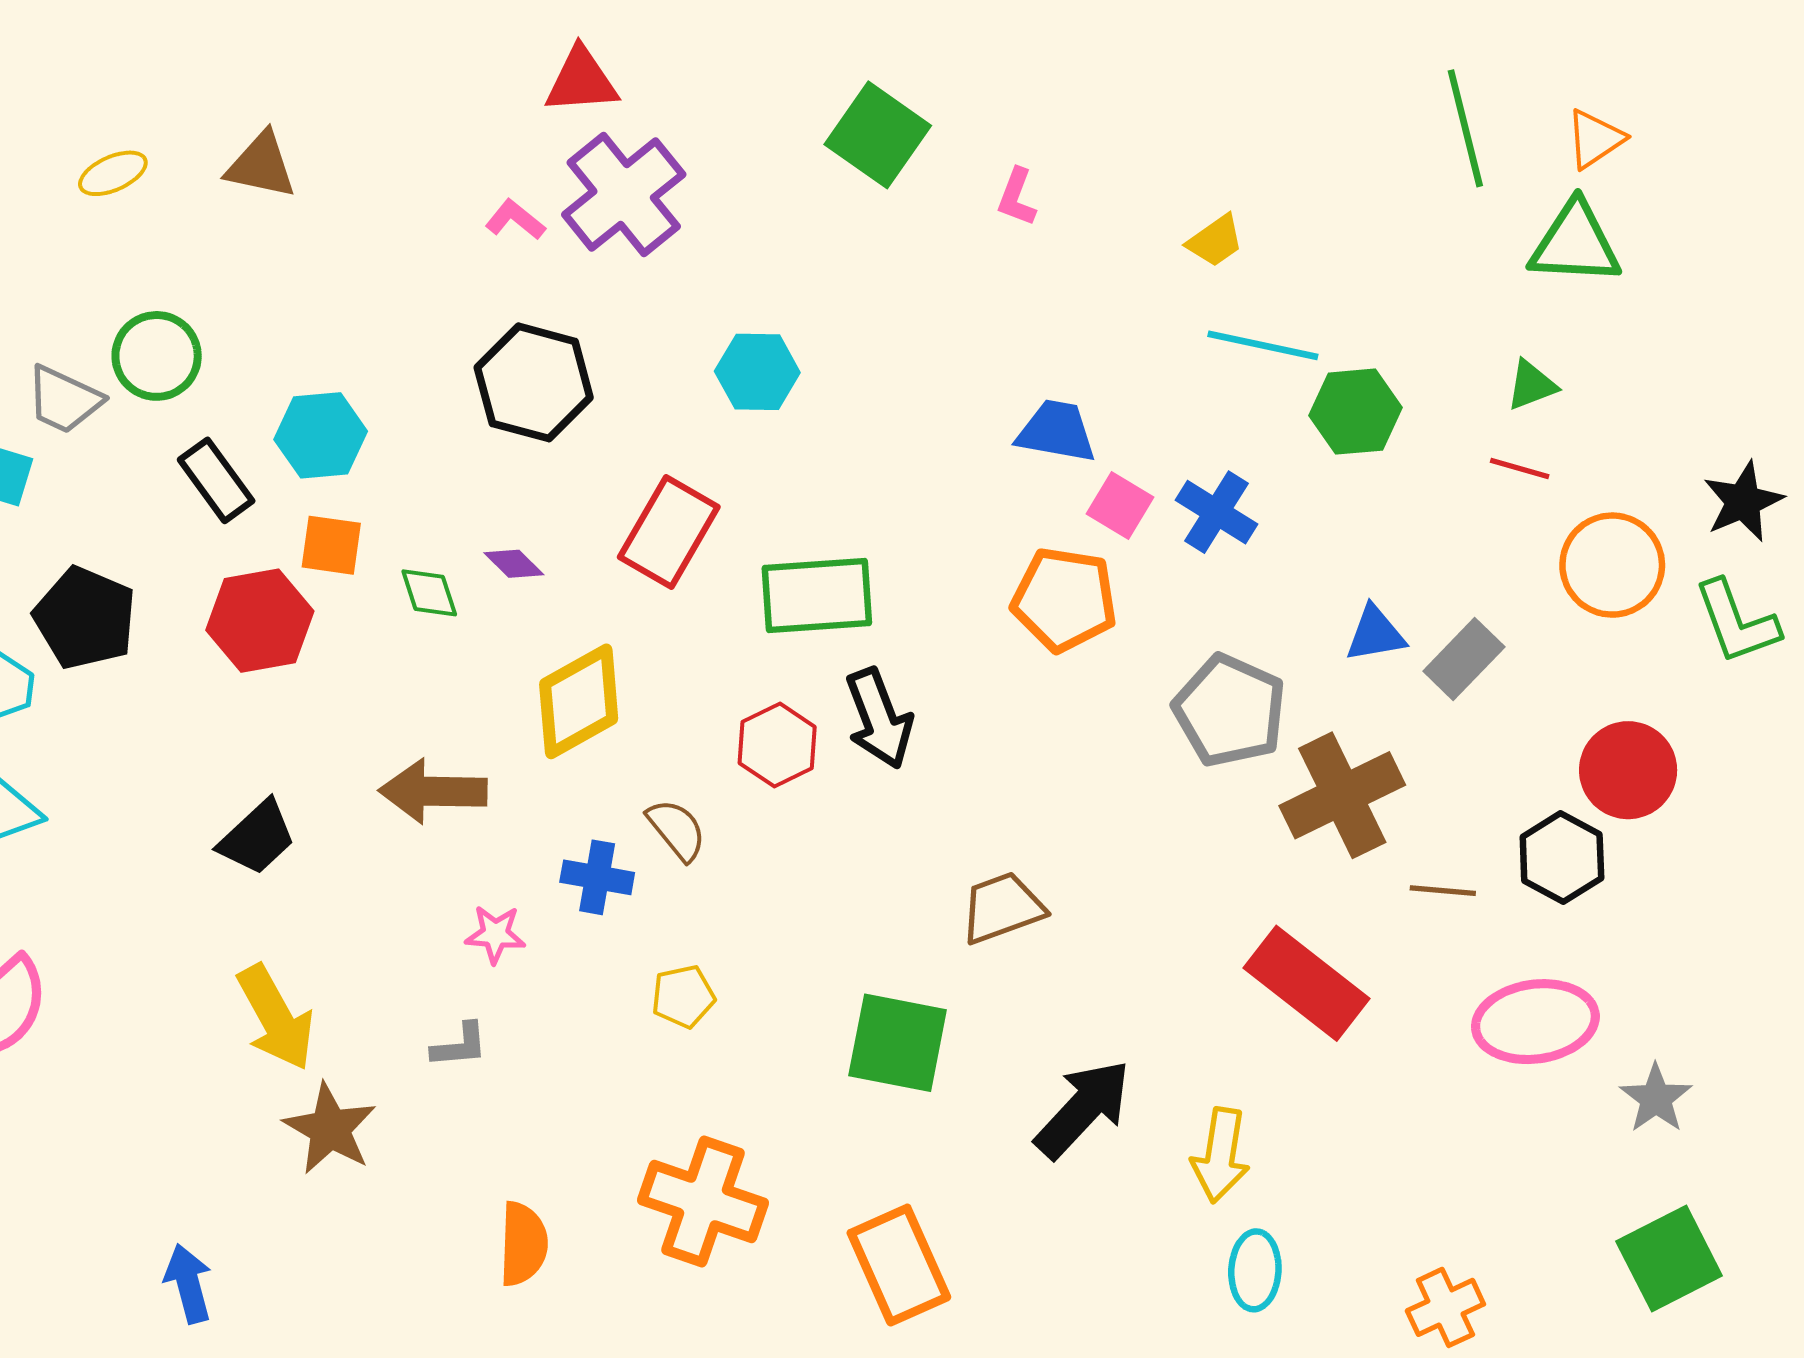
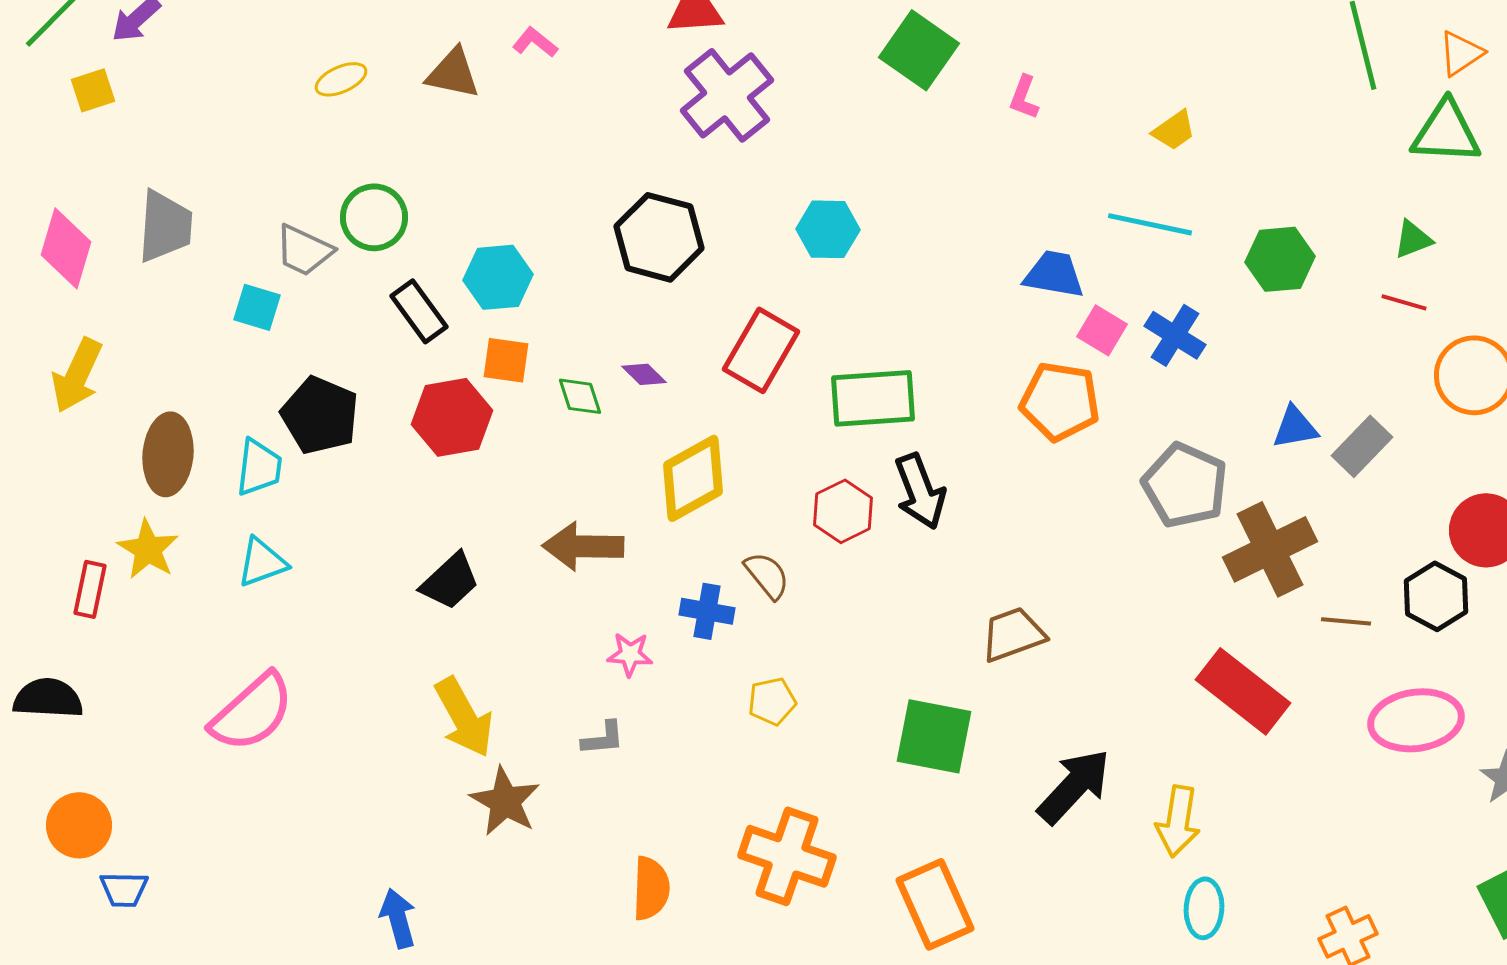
pink L-shape: (515, 220) -> (535, 42), moved
cyan line: (1263, 345) -> (1150, 224), moved

